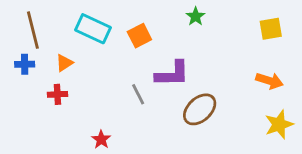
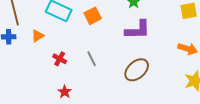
purple L-shape: (172, 74) -> (138, 30), moved
red cross: (57, 94) -> (60, 59), moved, turned 32

